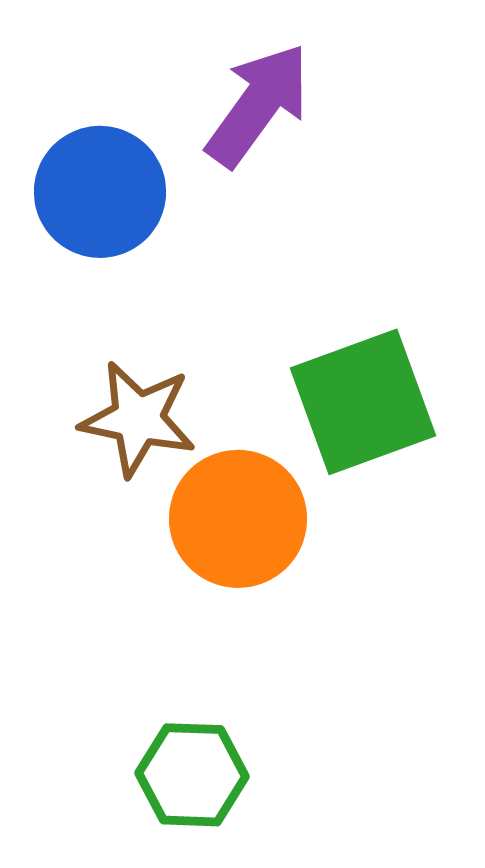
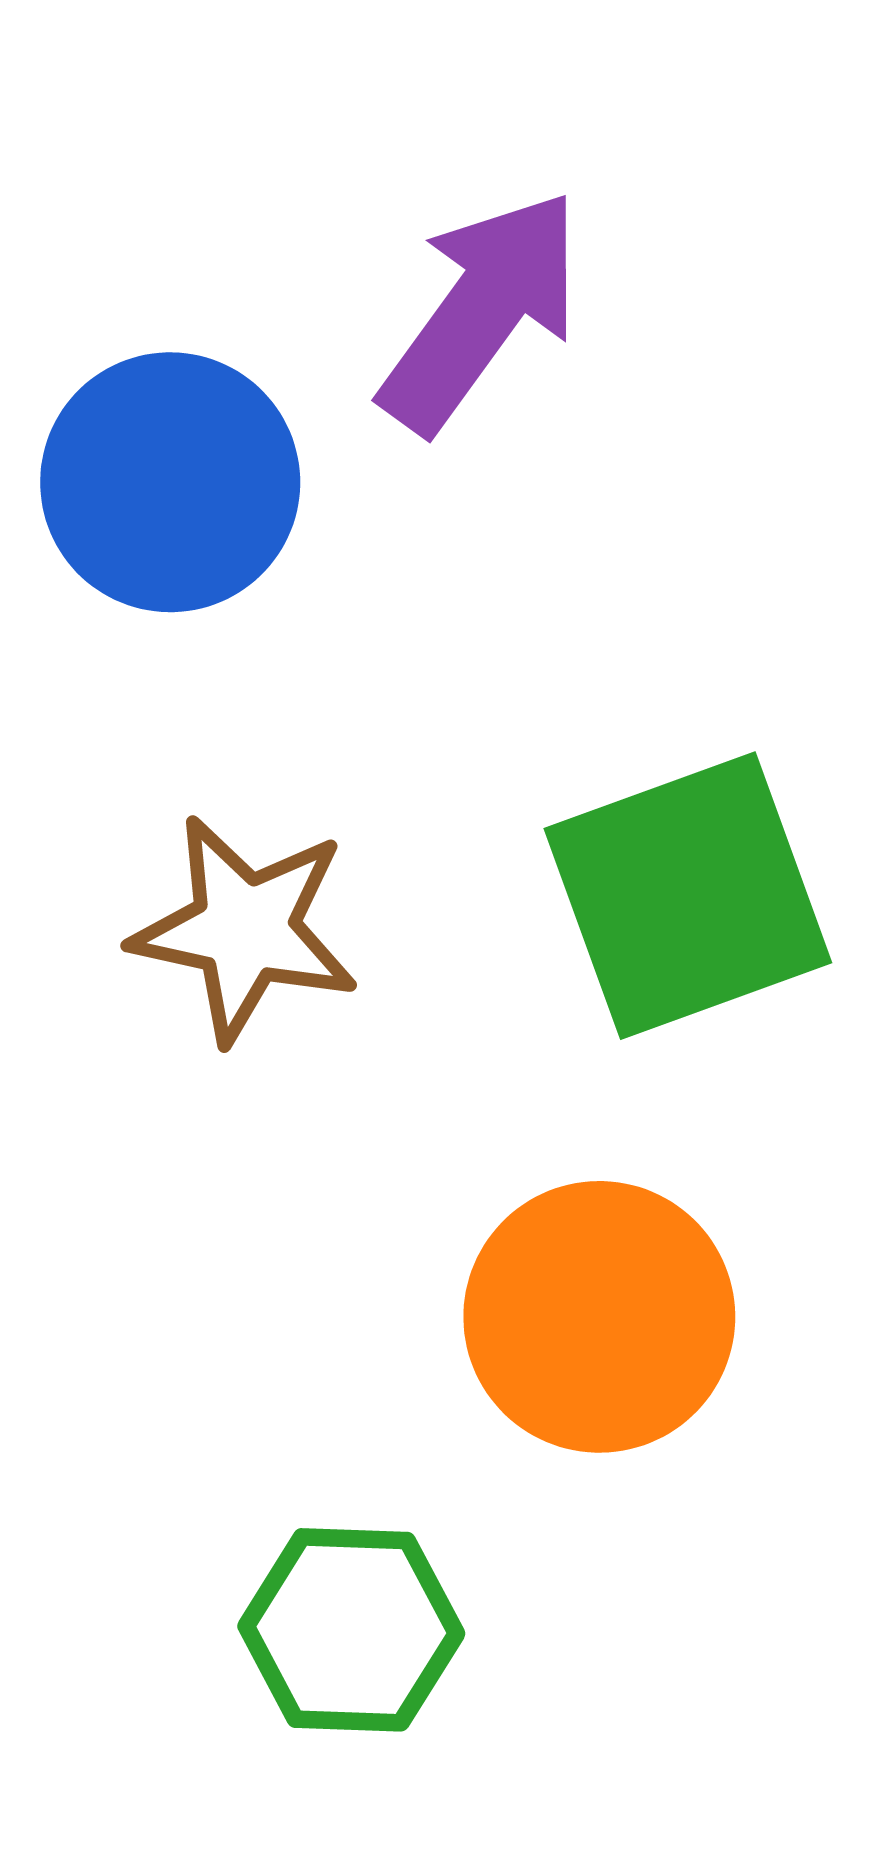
orange circle: (238, 519) -> (599, 1317), moved

